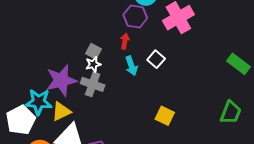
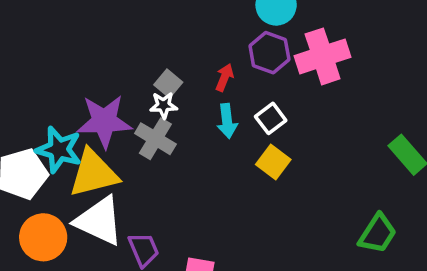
purple hexagon: (135, 16) -> (269, 53), moved
yellow triangle: (61, 111) -> (94, 173), size x1.5
yellow square: (165, 116) -> (273, 162), moved

